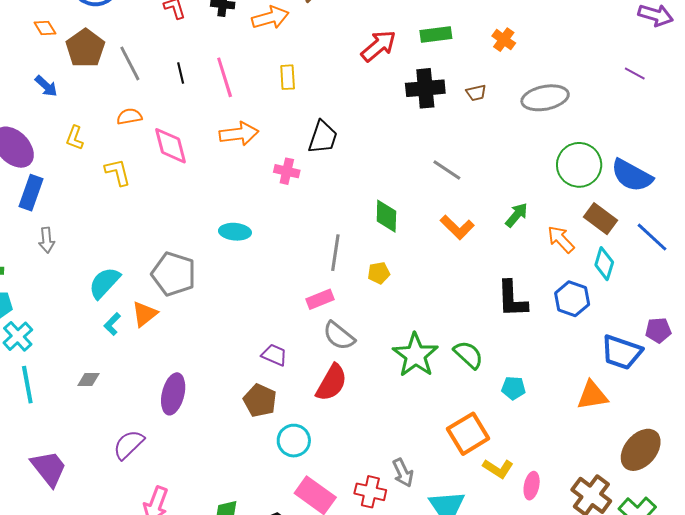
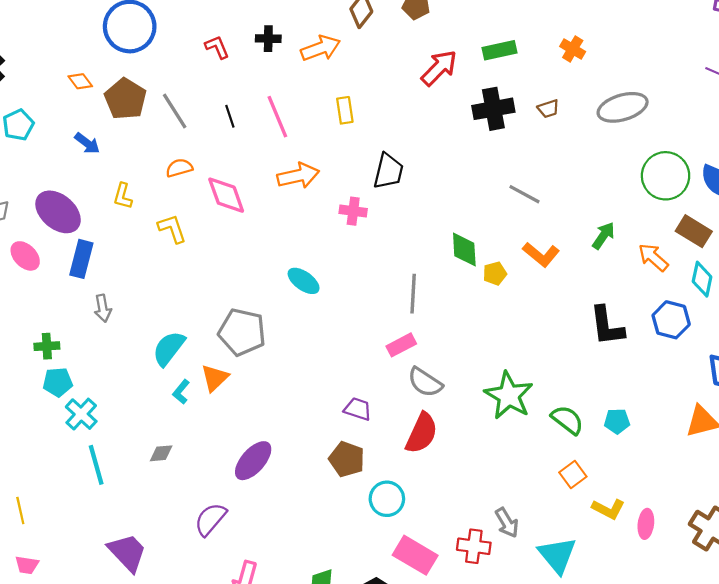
cyan ellipse: (235, 232) -> (304, 281), turned 36
yellow pentagon: (379, 273) -> (495, 274), moved
green semicircle: (468, 355) -> (567, 420), moved
purple ellipse: (173, 394) -> (253, 461), turned 33
orange square: (468, 434) -> (573, 474), size x0.6

